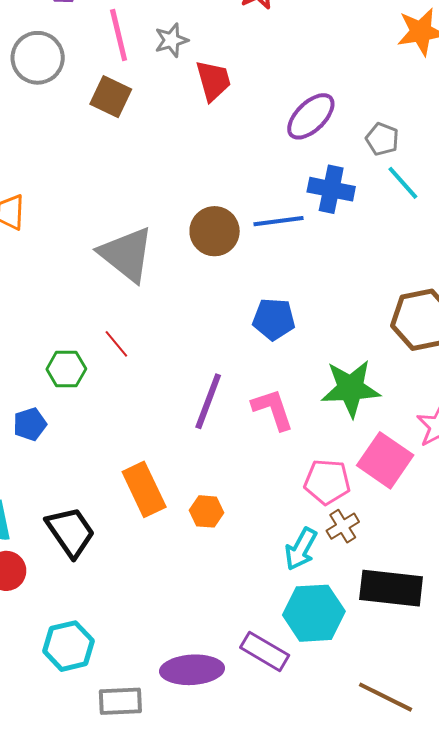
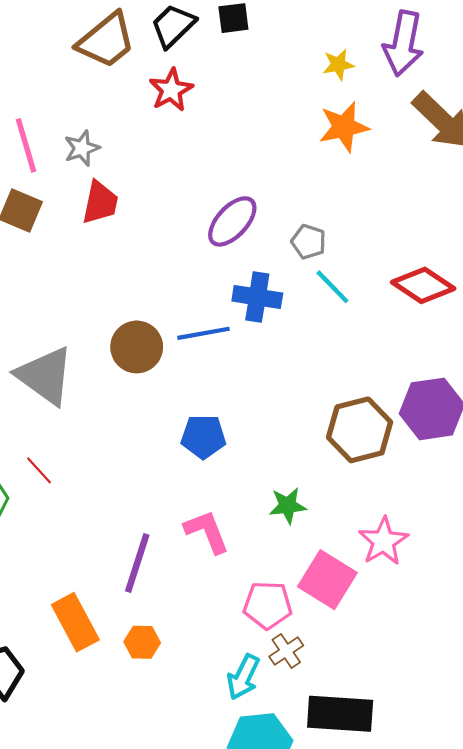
red trapezoid: (213, 81) -> (100, 203), moved, turned 30
green star: (351, 388) -> (288, 506), size x0.6
purple line: (208, 401) -> (137, 563), moved

